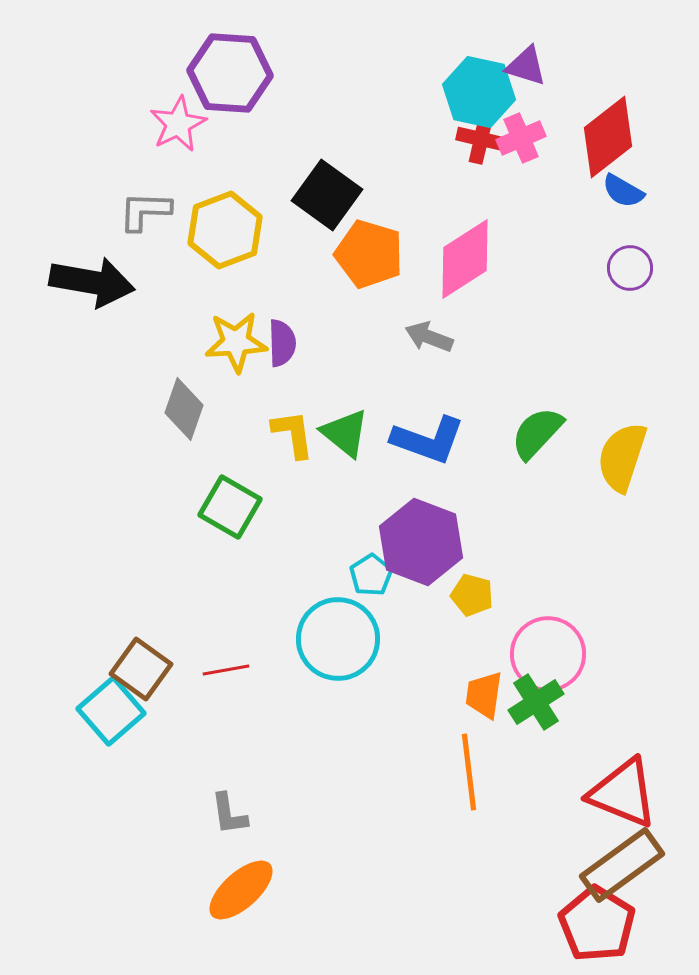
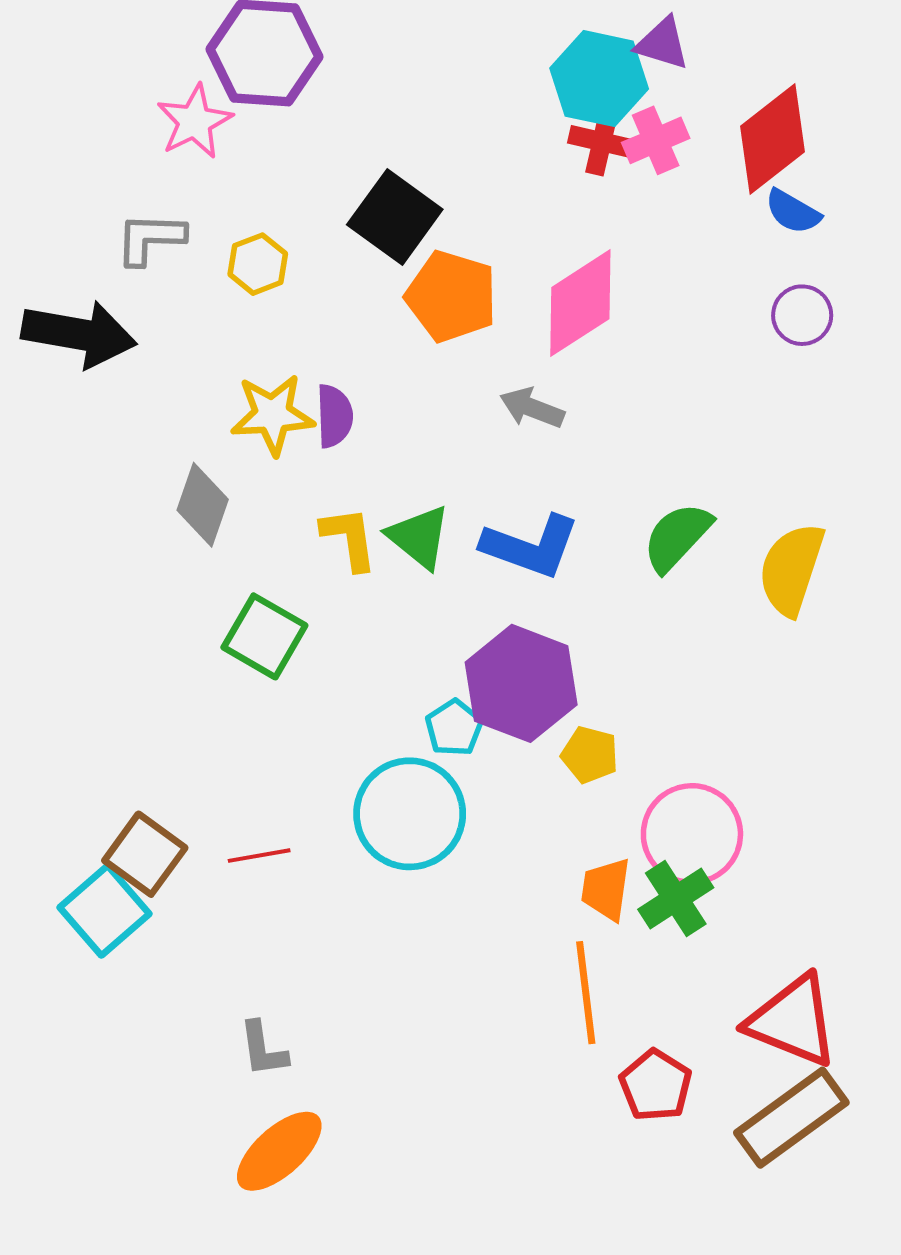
yellow hexagon: (225, 230) -> (258, 264), size x0.6
red pentagon: (597, 924) -> (656, 1085), moved, size x0.7

